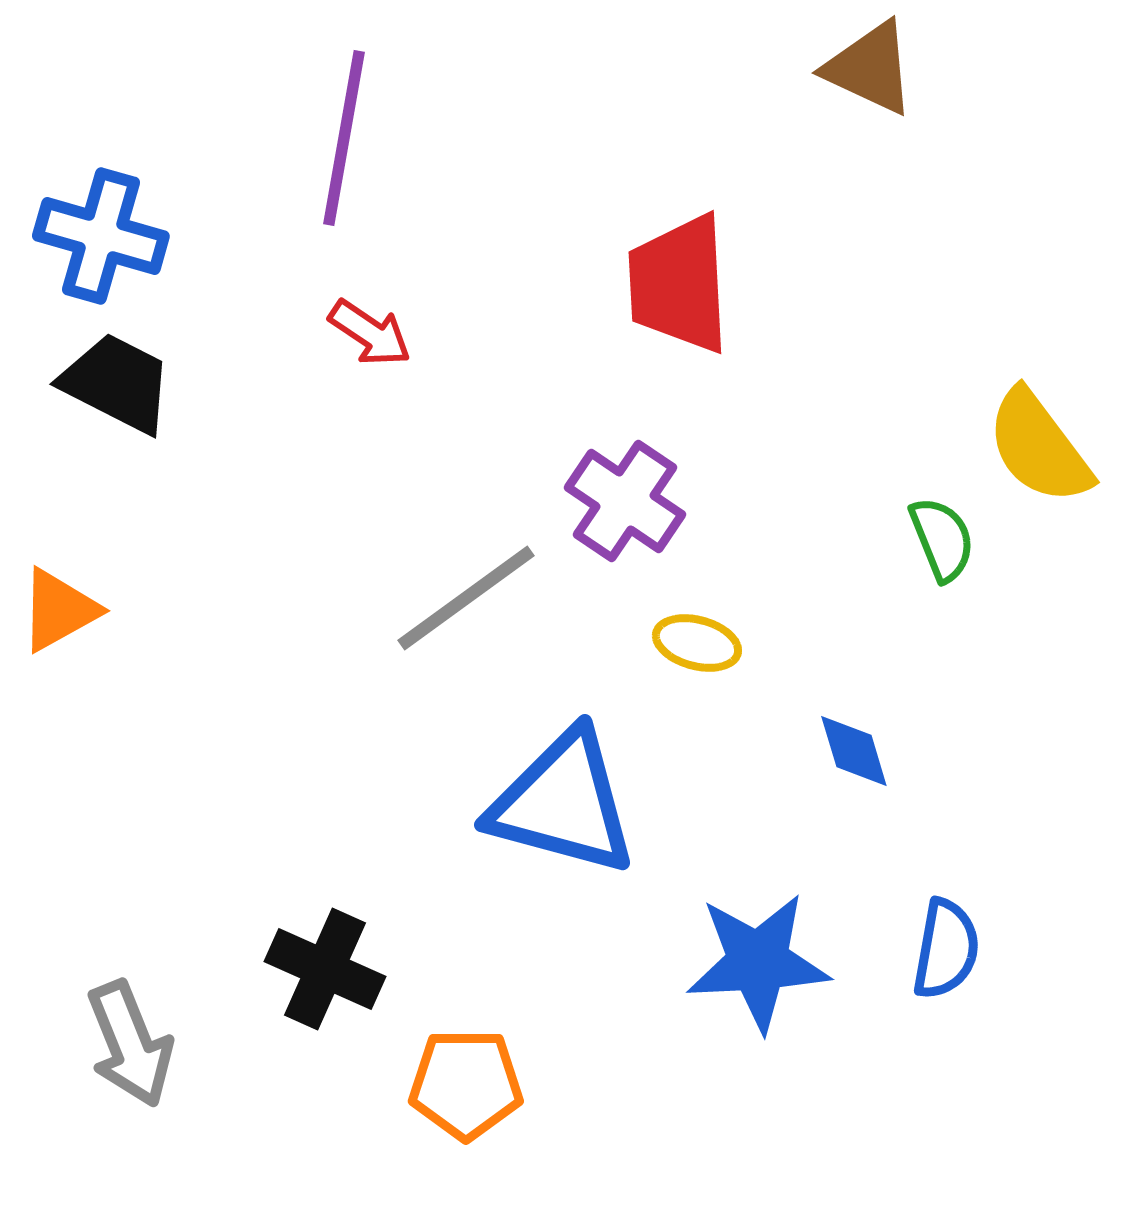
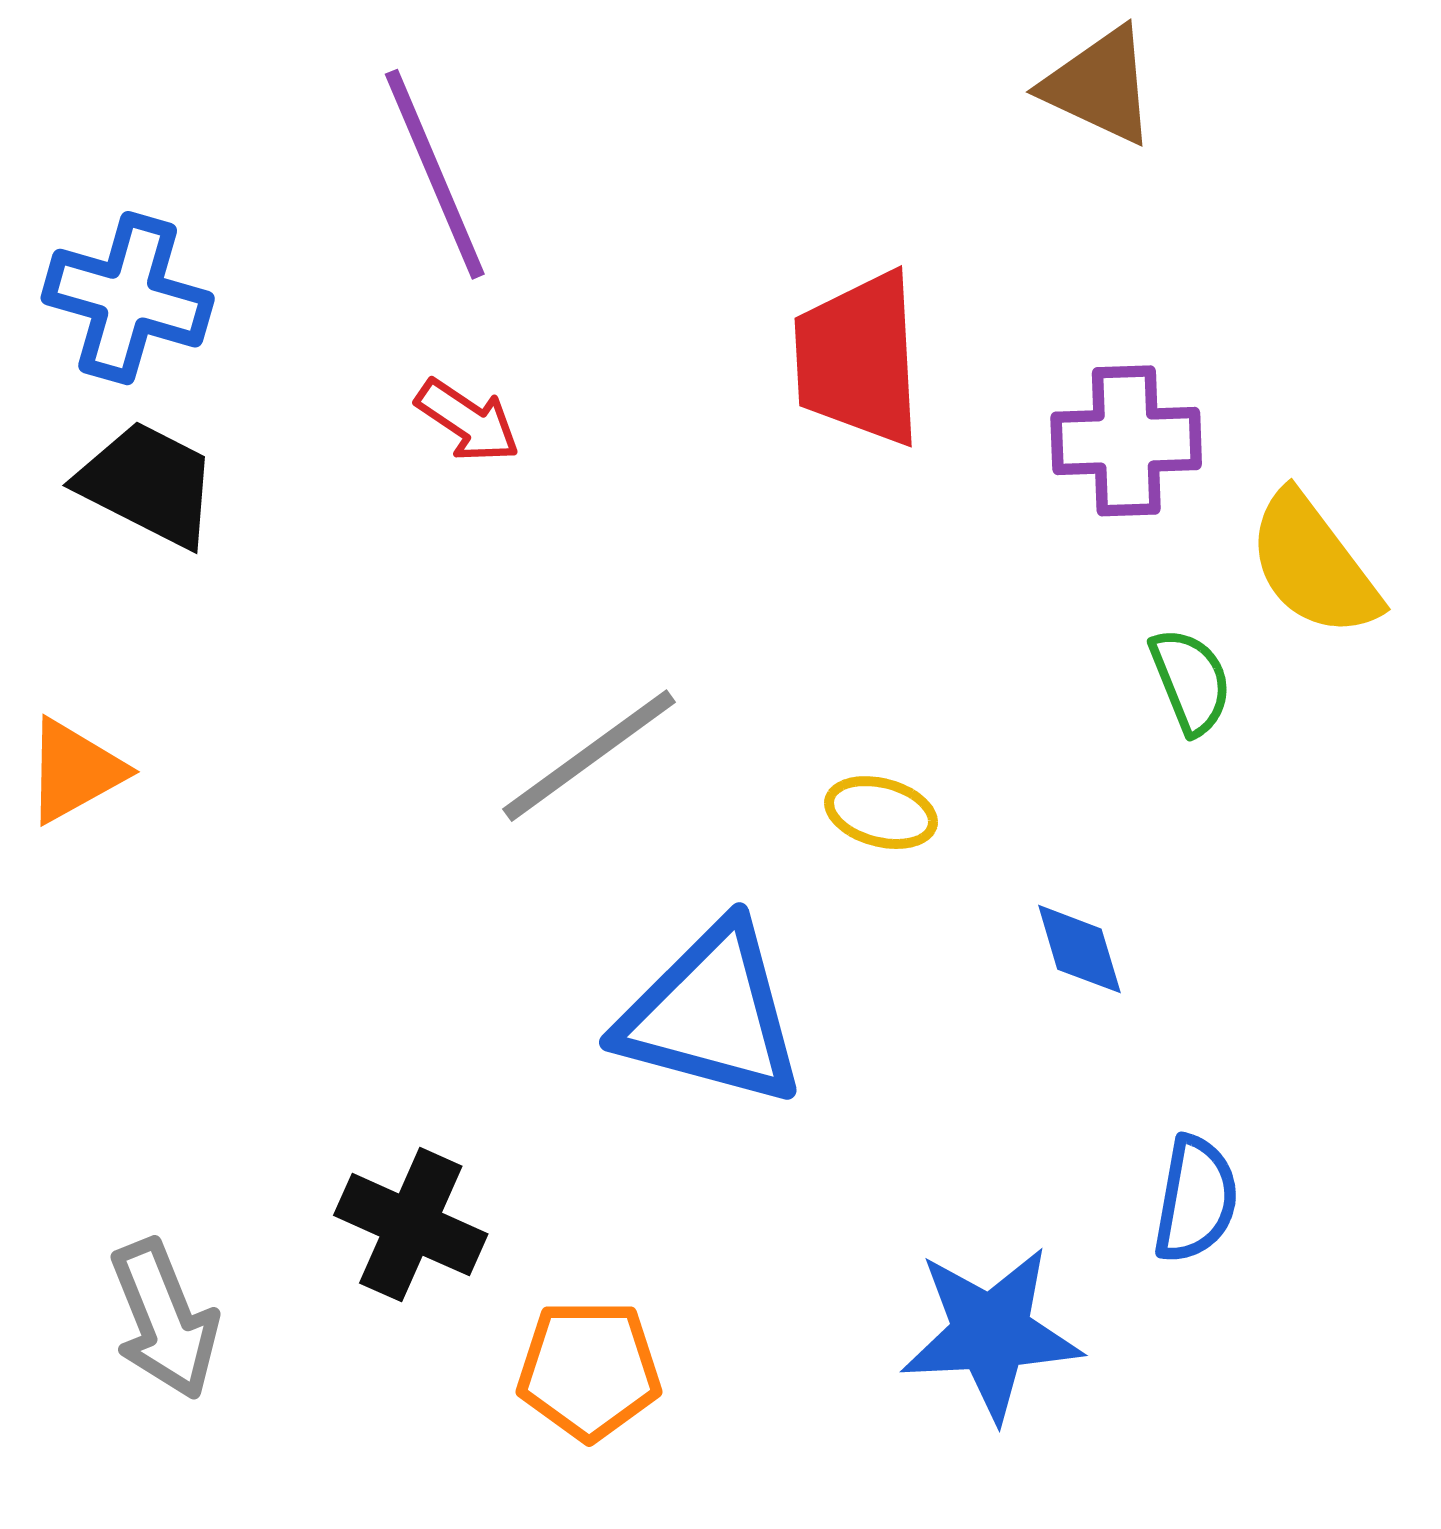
purple line: (344, 138) -> (435, 174), turned -33
purple cross: (625, 501) -> (1126, 441), moved, turned -36
blue star: (758, 962) -> (991, 1333), moved

